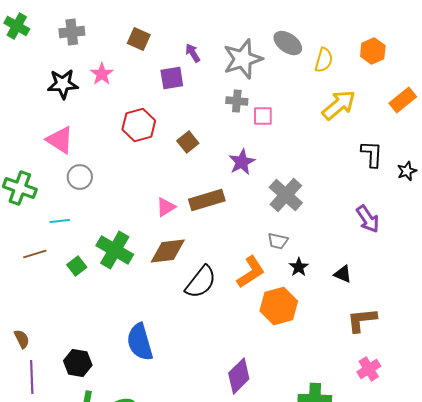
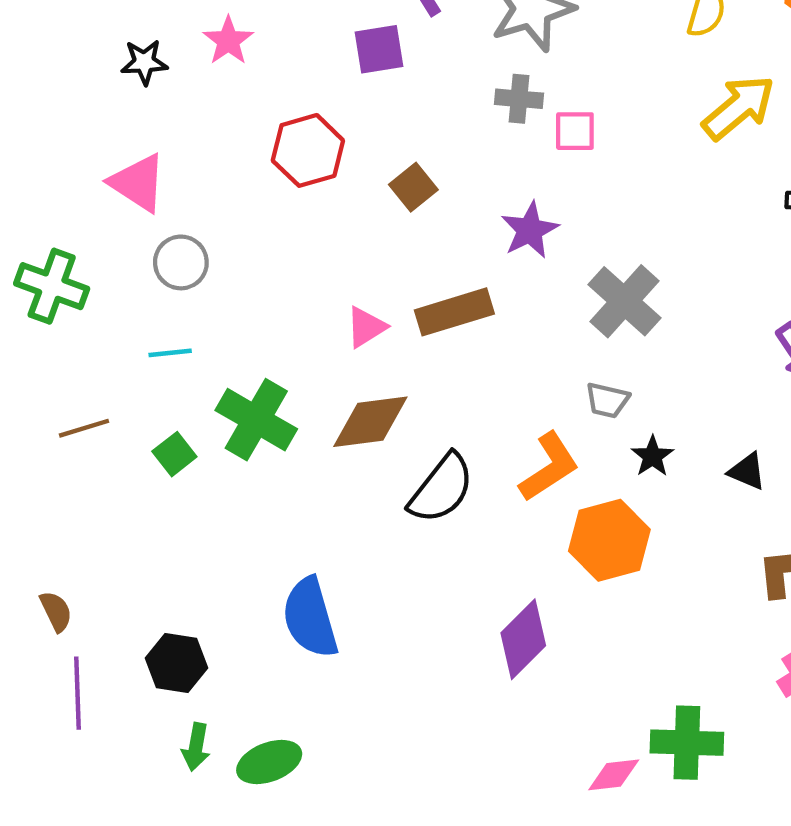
black star: (63, 84) -> (144, 62), size x0.7
cyan line: (60, 221) -> (170, 353), moved
purple diamond: (239, 376) -> (523, 639), moved

